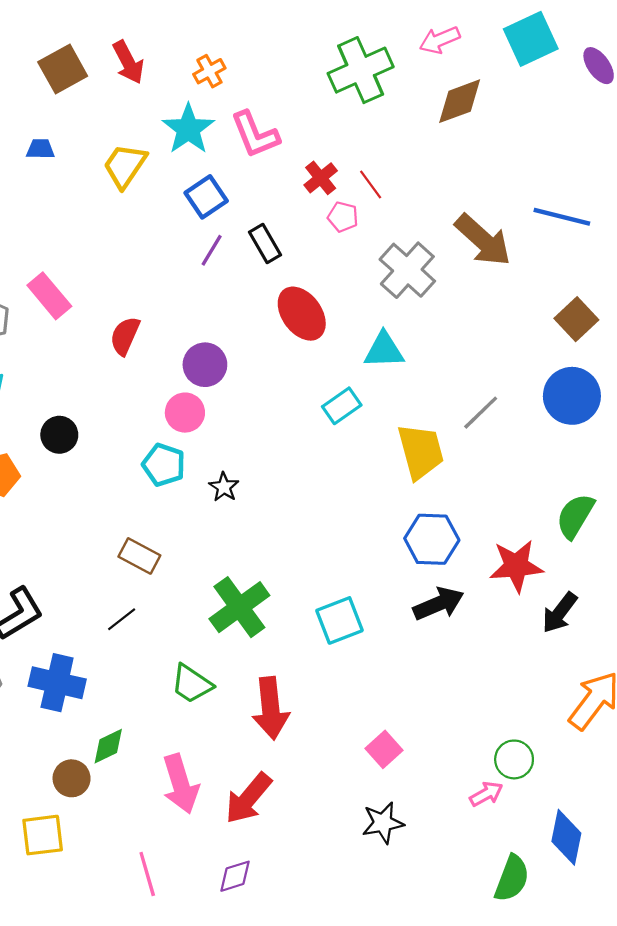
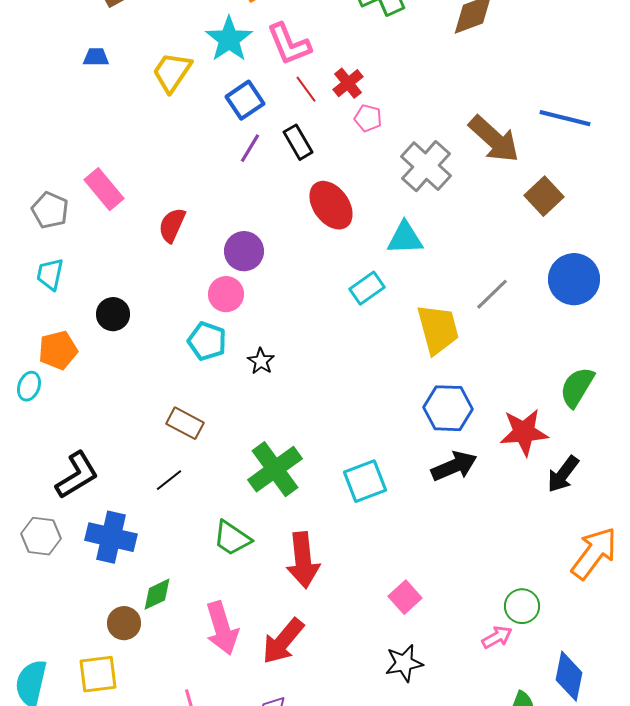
red line: (371, 185) -> (306, 89), moved
brown square: (576, 319) -> (544, 196), moved

